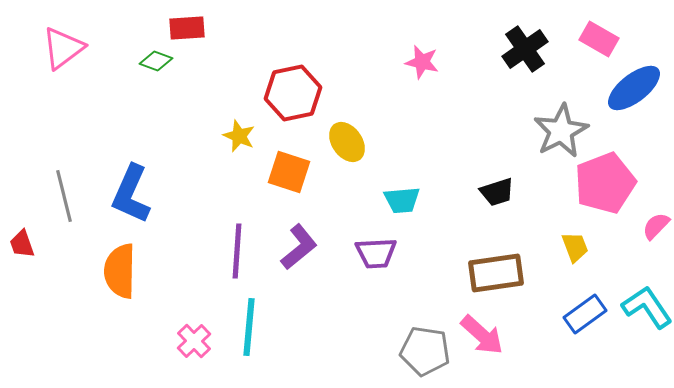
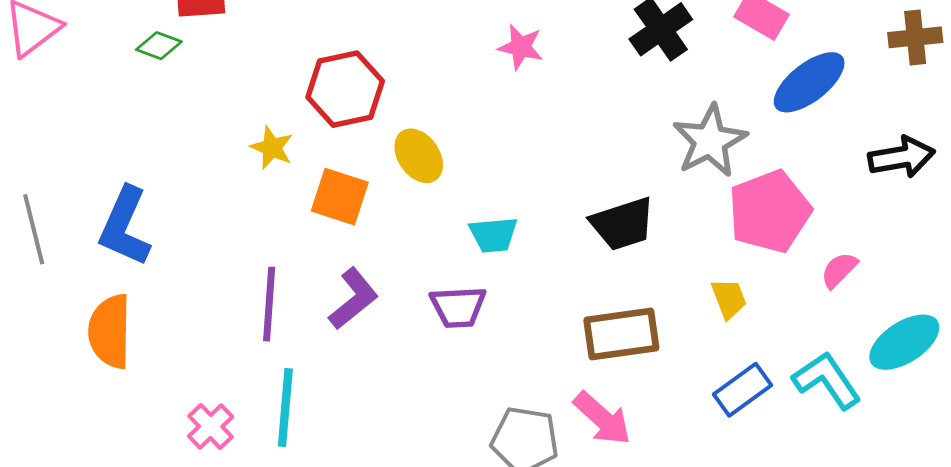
black trapezoid: (497, 192) -> (623, 224), size x1.4

